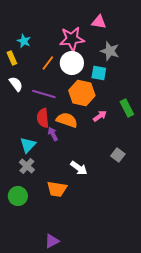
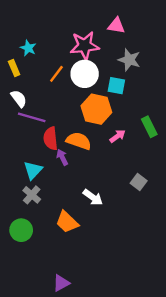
purple line: (44, 94) -> (32, 117), moved
orange trapezoid: (57, 189) -> (67, 222), turned 35

